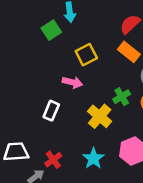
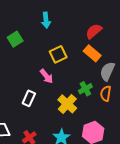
green square: (51, 30) -> (15, 39), moved
pink arrow: (72, 82) -> (47, 76), turned 35

